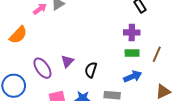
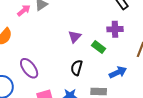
green rectangle: (132, 53) -> (99, 47), moved, turned 40
purple triangle: (67, 61) -> (75, 37), moved

